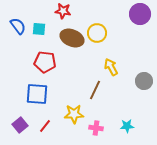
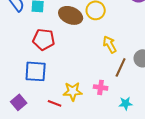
brown line: (95, 90) -> (121, 67), moved
red line: (45, 126) -> (55, 103), moved, turned 72
pink cross: (96, 128) -> (101, 87), moved

